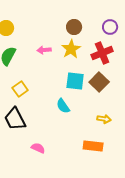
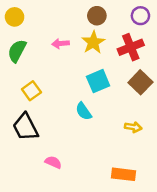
cyan square: (75, 81) -> (98, 81), turned -30
brown square: (99, 82) -> (140, 82), moved
orange rectangle: (93, 146) -> (123, 174), moved

